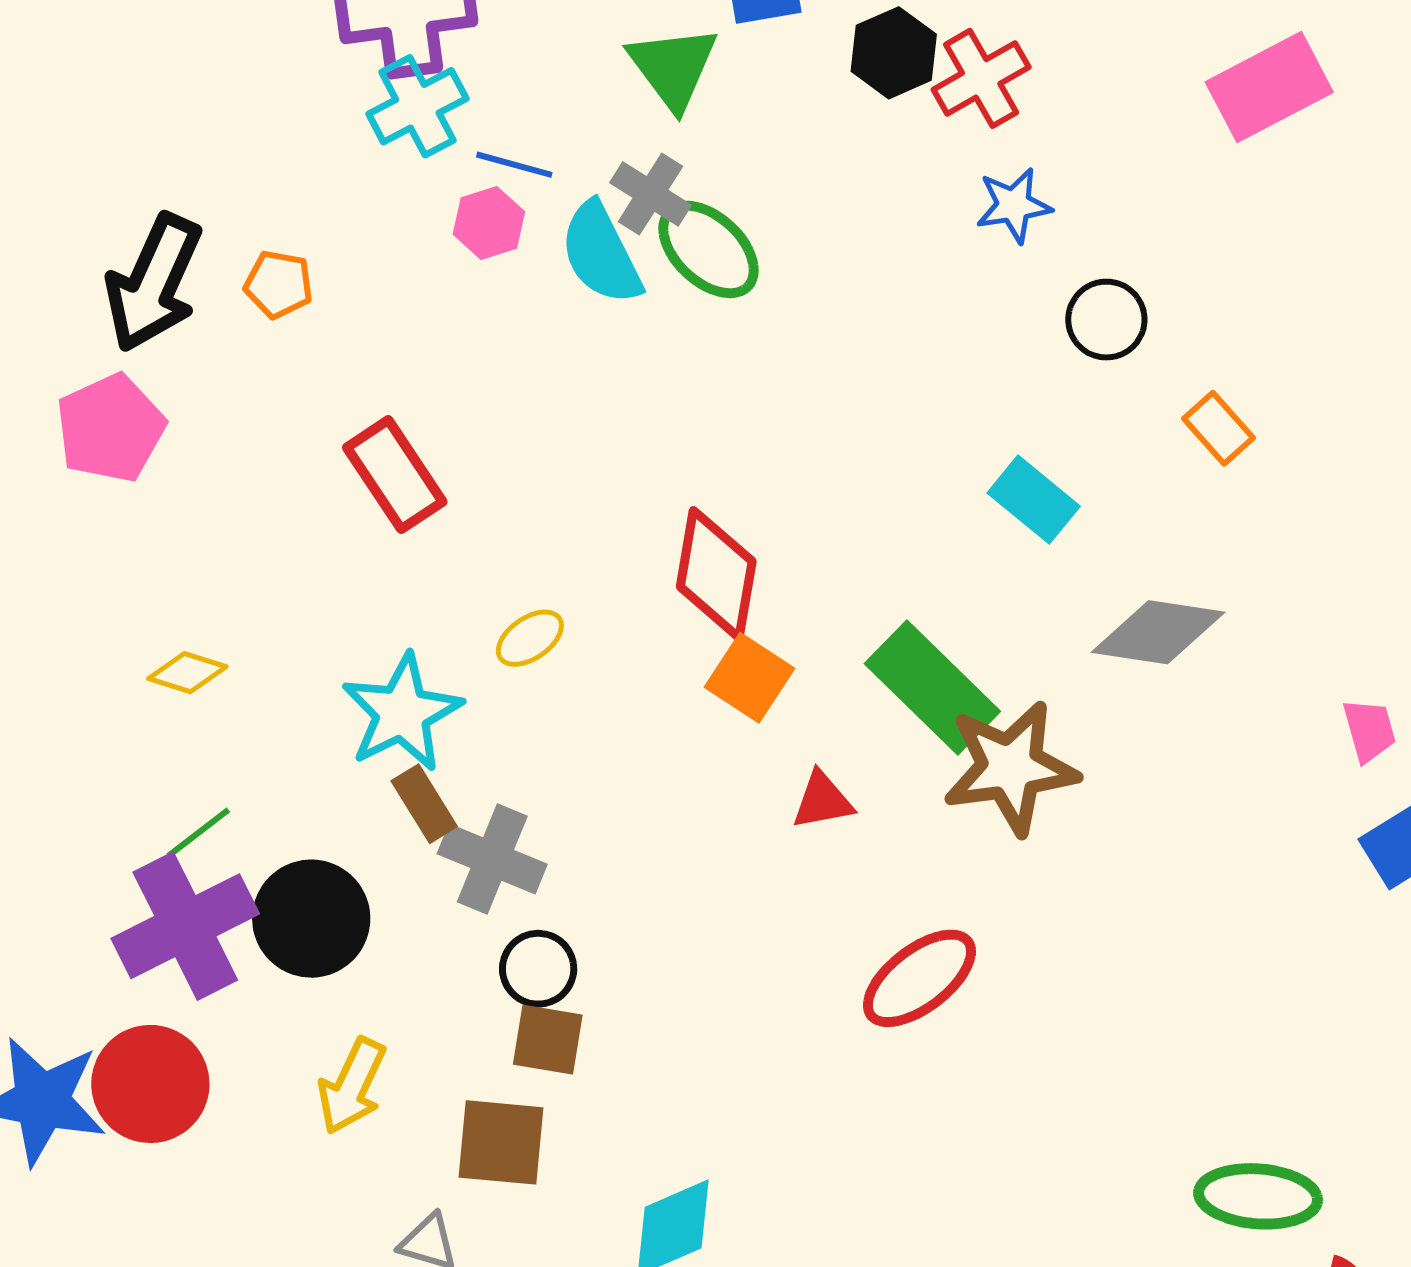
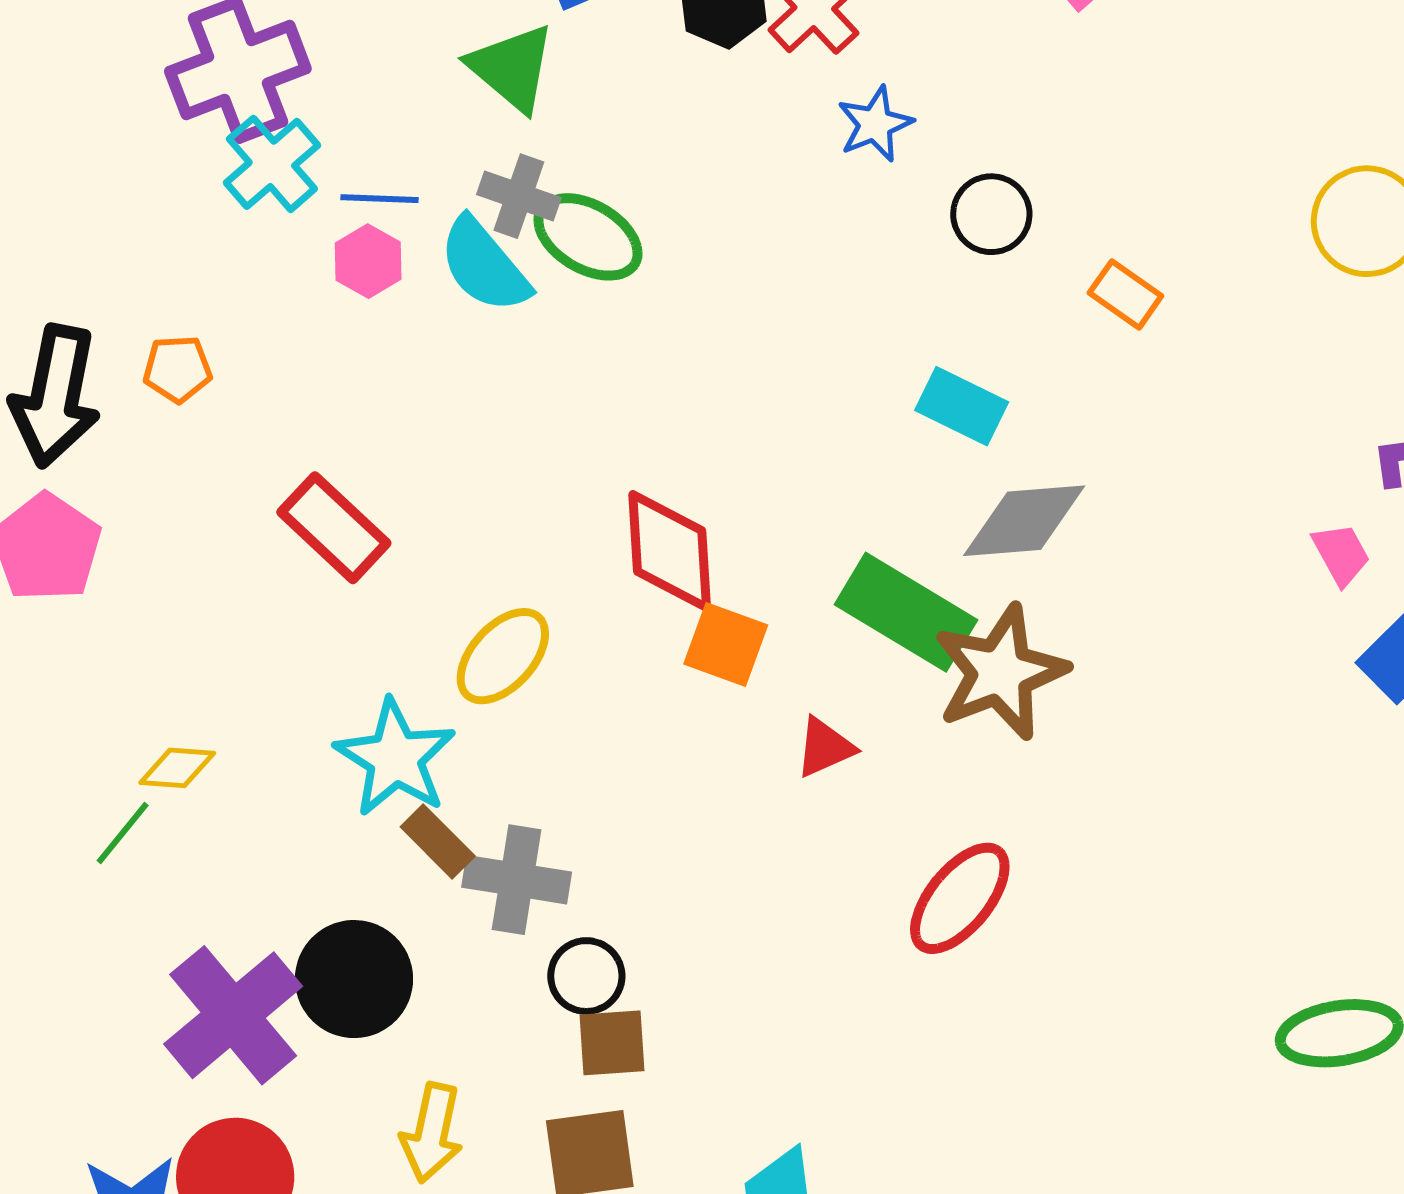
gray diamond: (1158, 632) -> (1024, 521), moved
yellow ellipse: (530, 638) -> (503, 656), size x1.5
green line: (198, 833) -> (123, 833), moved

